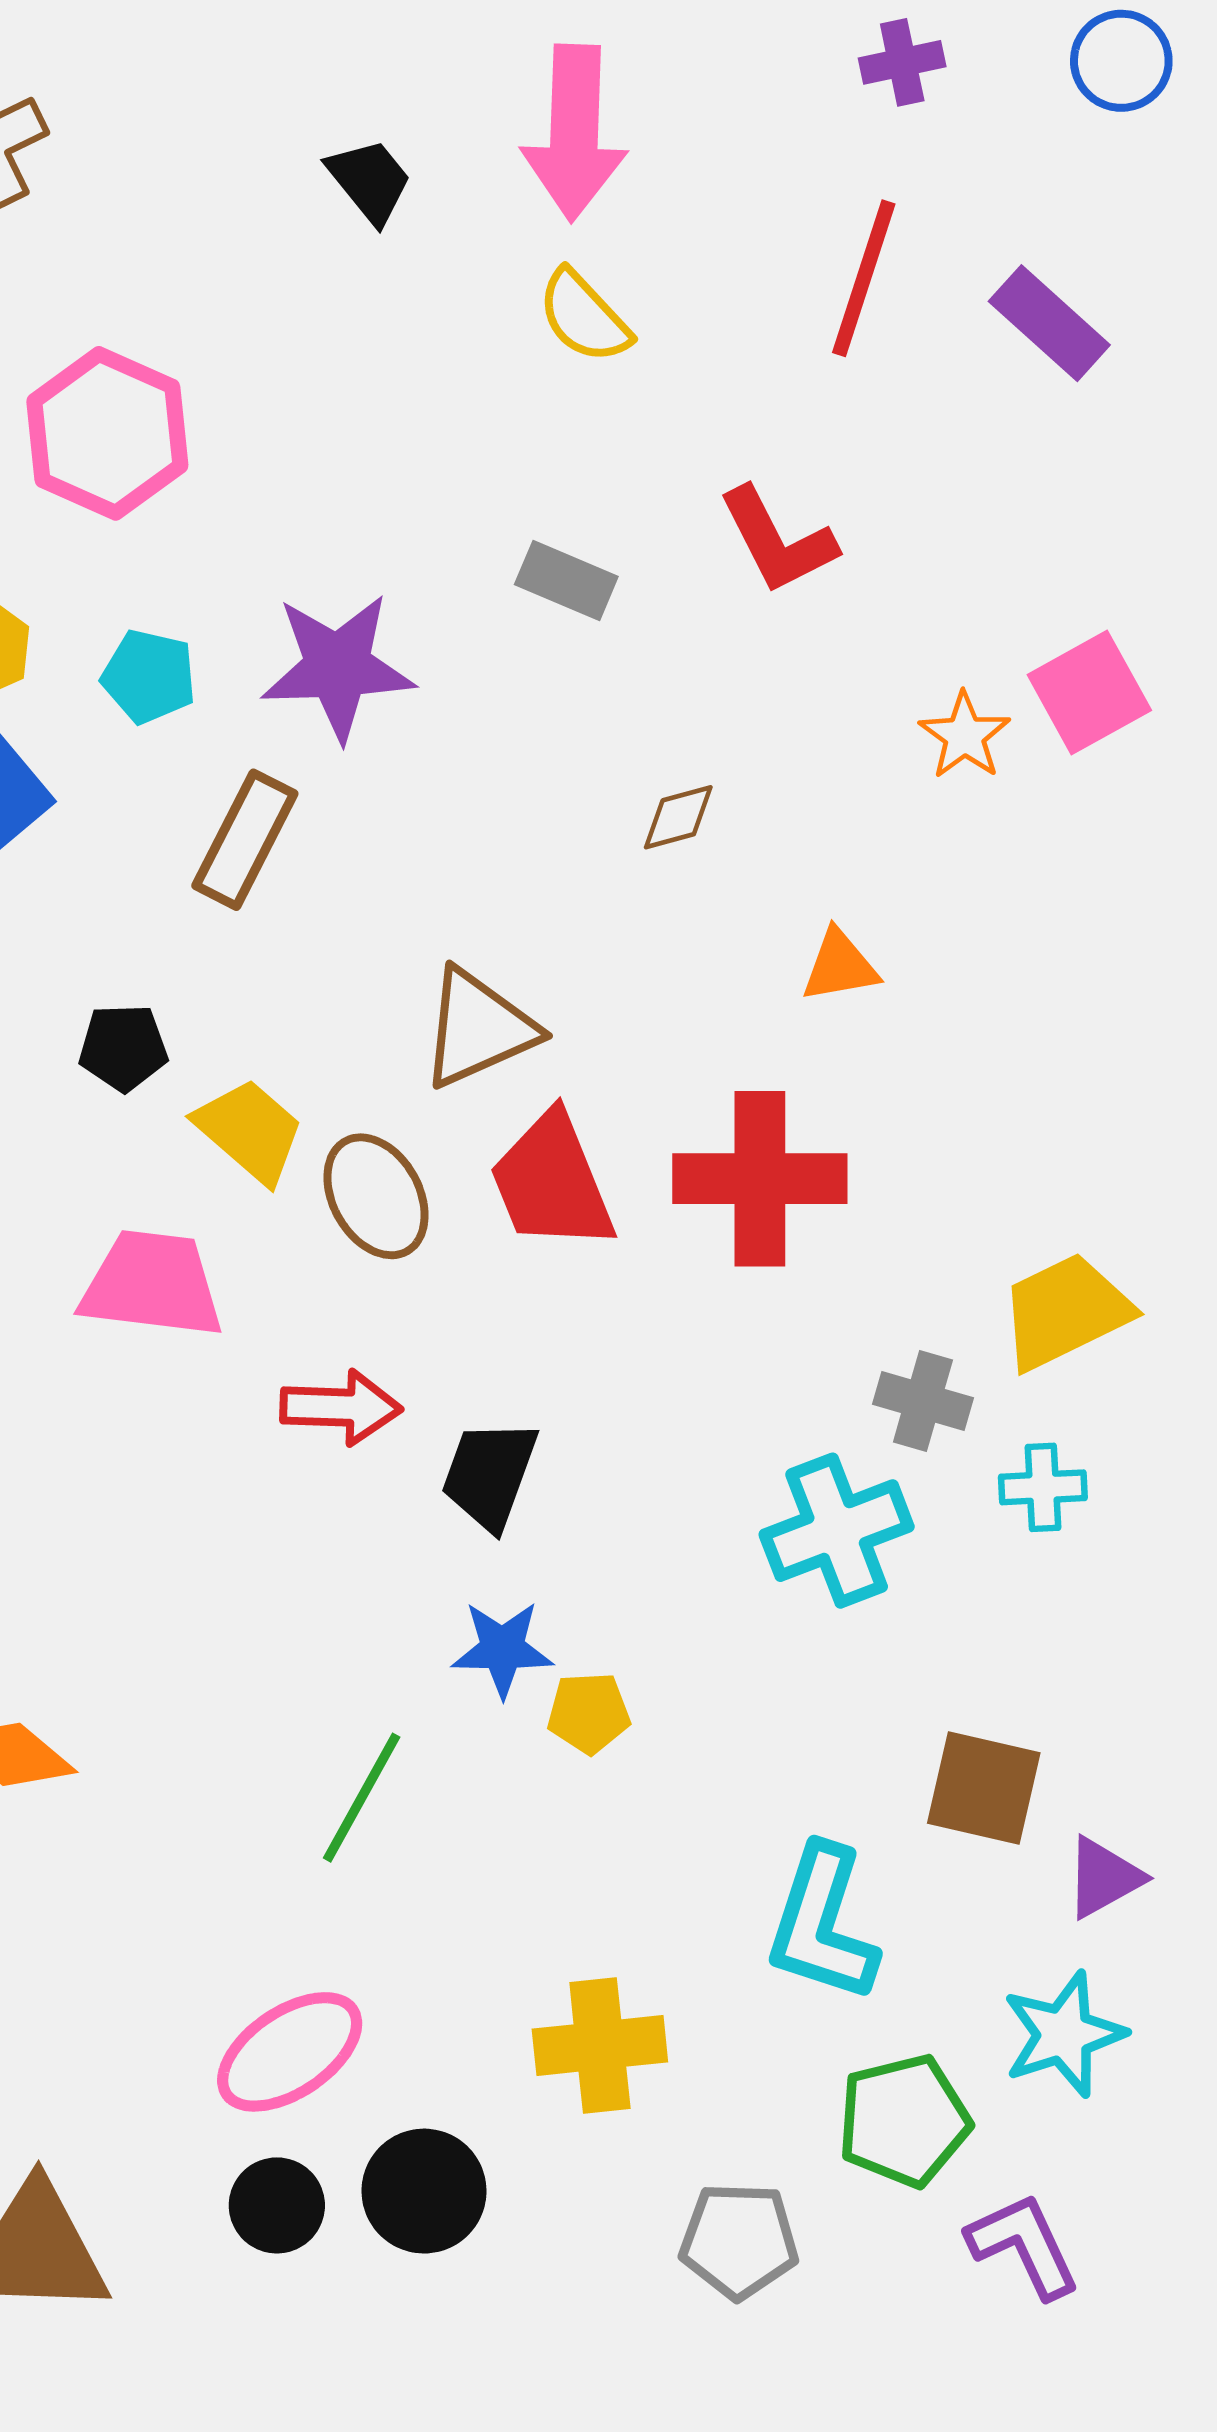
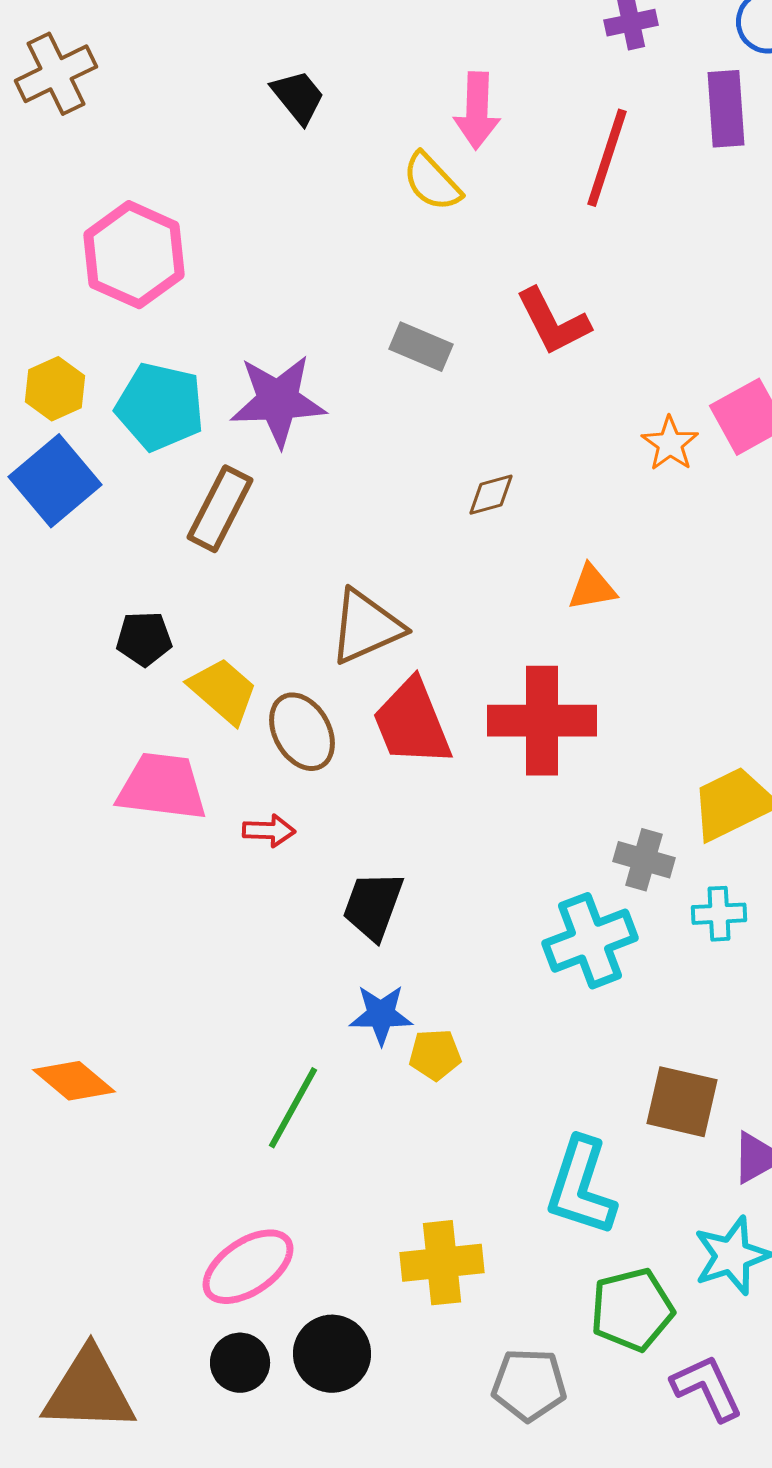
pink arrow: (574, 133) -> (477, 111), moved, size x0.7
purple rectangle: (1049, 323) -> (726, 109), moved, turned 44
cyan pentagon: (149, 677) -> (160, 407), size x1.5
red arrow: (341, 1407) -> (269, 831), moved, size x0.7

